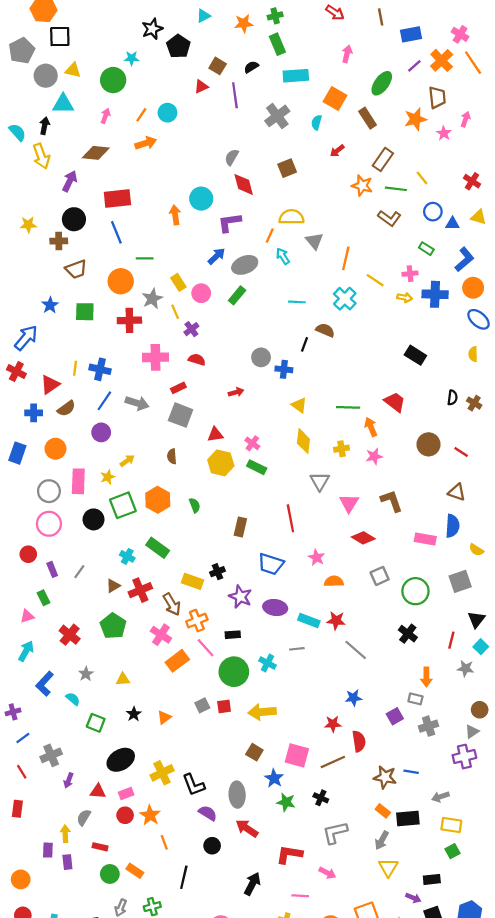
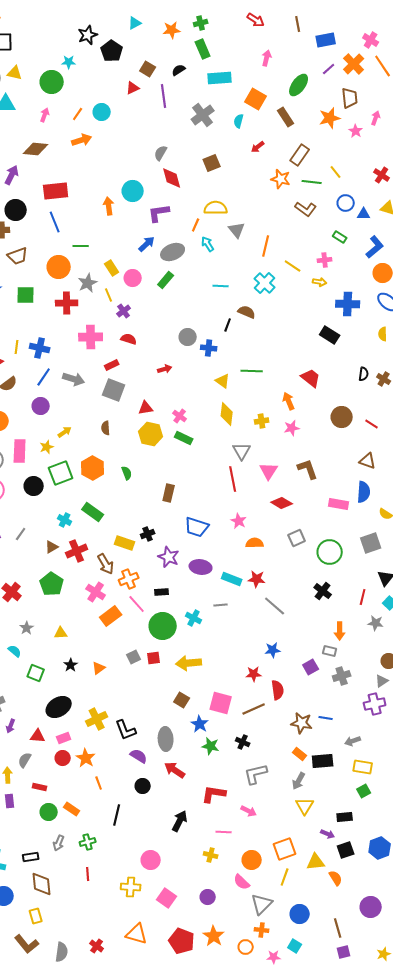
blue cross: (435, 294) -> (348, 304), moved
green line: (348, 407) -> (252, 371), moved
red line: (290, 518) -> (233, 479), moved

